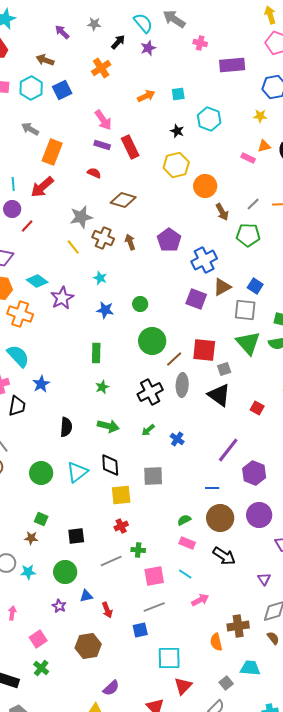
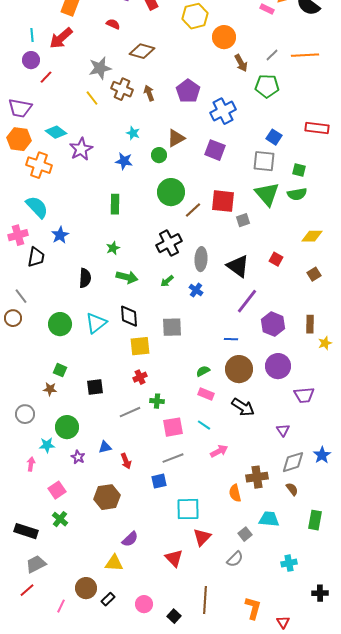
cyan star: (100, 278) -> (133, 133), moved
brown triangle: (222, 287) -> (176, 138), moved
gray ellipse: (182, 385) -> (201, 259), moved
green star: (102, 387) -> (113, 248), moved
black triangle: (219, 395) -> (238, 266), moved
cyan star: (28, 572) -> (47, 445), moved
green circle: (65, 572) -> (67, 427), moved

